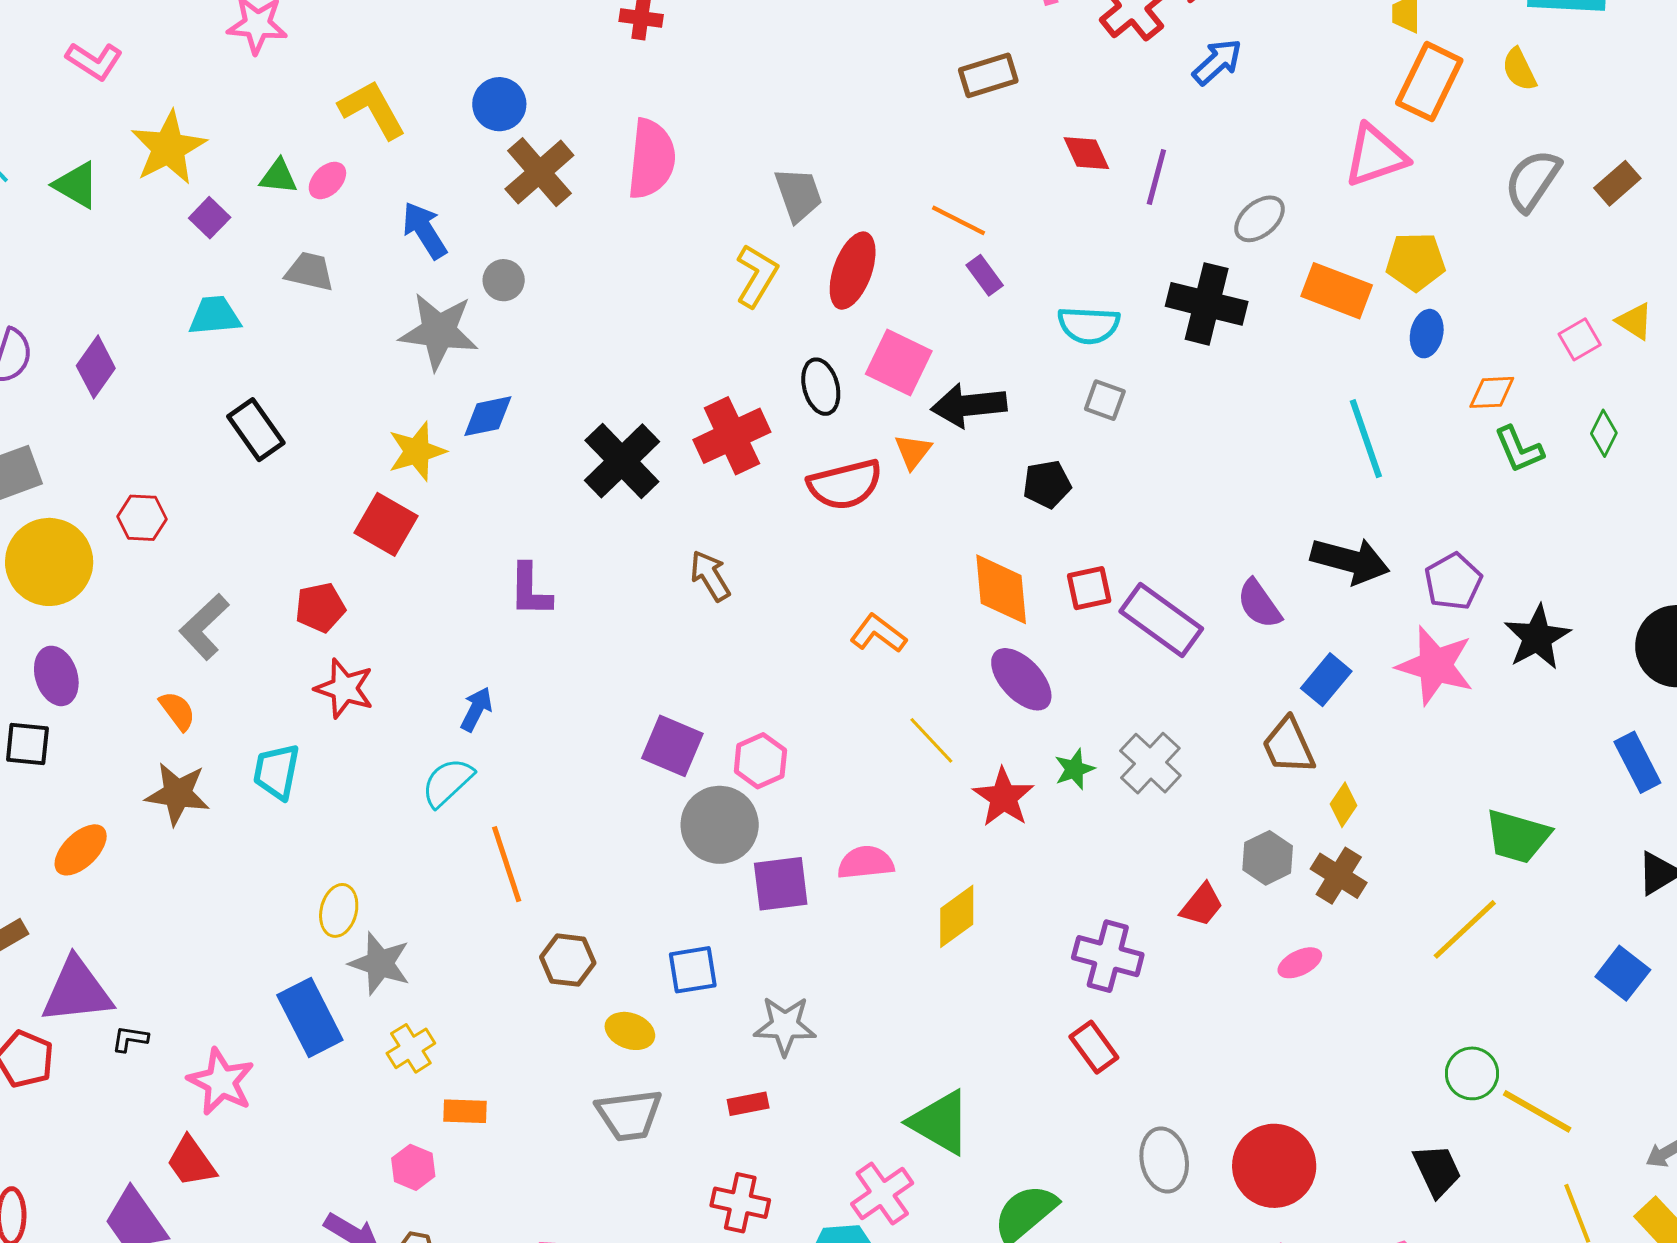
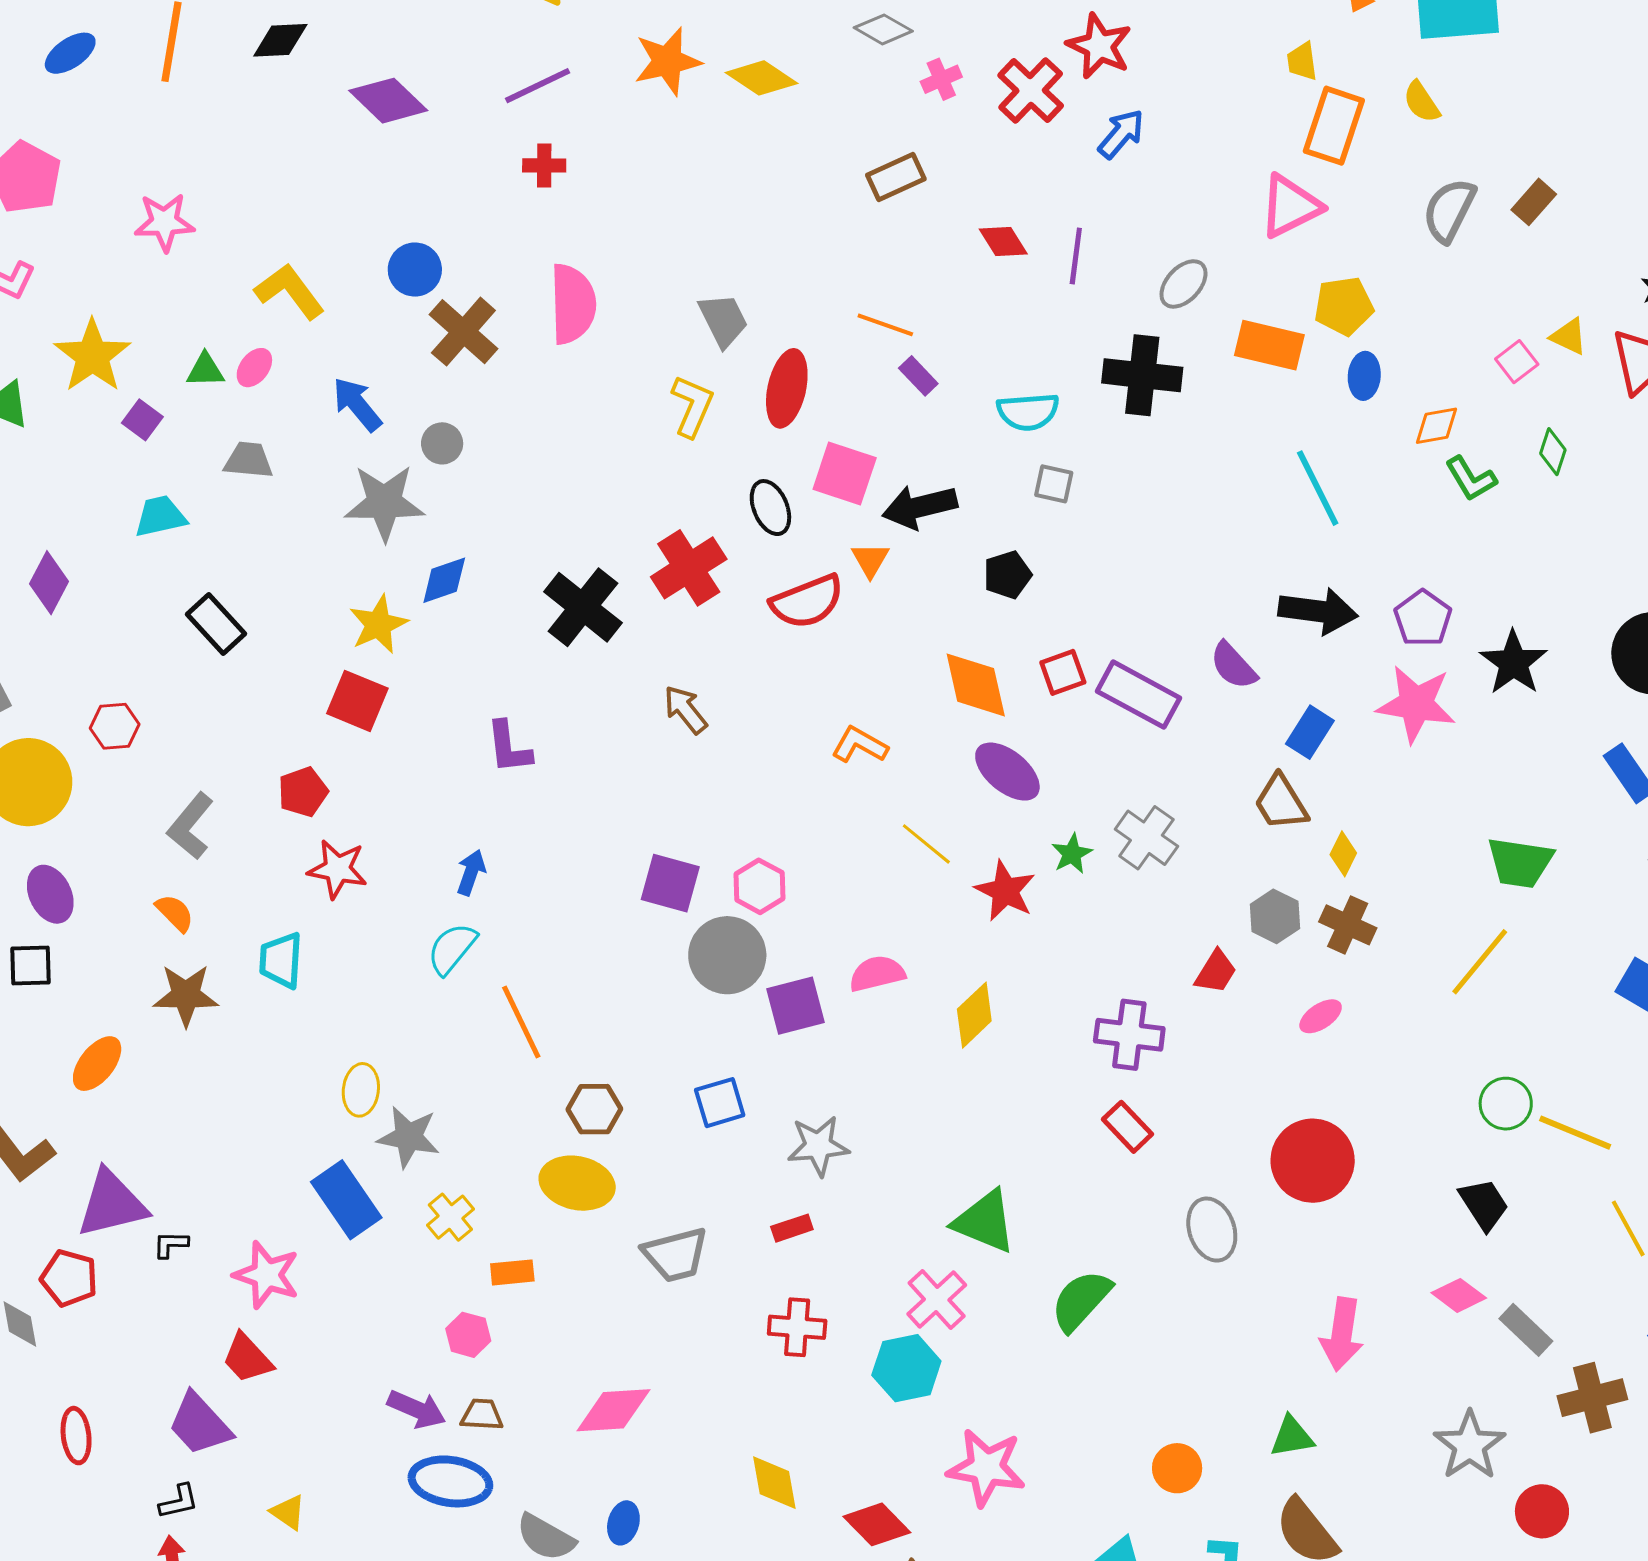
yellow ellipse: (630, 1031) -> (577, 1183), moved, size x1.5
red circle: (1274, 1166) -> (1313, 1161), moved

